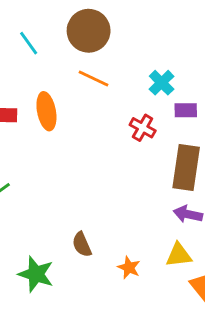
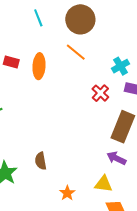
orange star: (129, 268) -> (67, 193), moved

